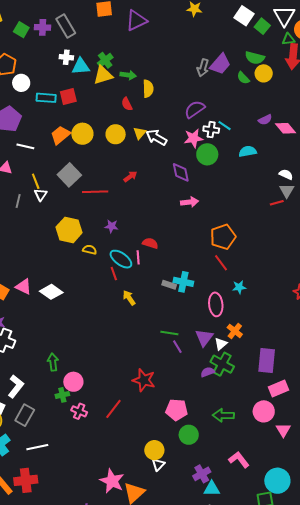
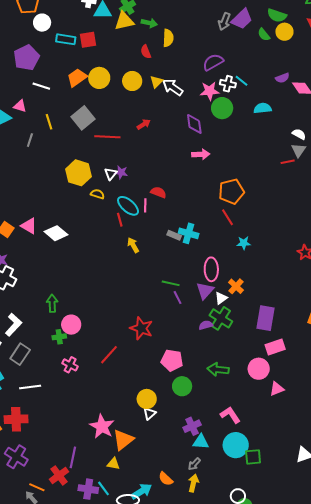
white triangle: (41, 195) -> (111, 174), moved
pink ellipse: (216, 304) -> (211, 269), moved
pink cross: (79, 411) -> (70, 365), moved
pink triangle: (283, 430) -> (277, 389), turned 35
cyan circle: (277, 481) -> (236, 445), moved

